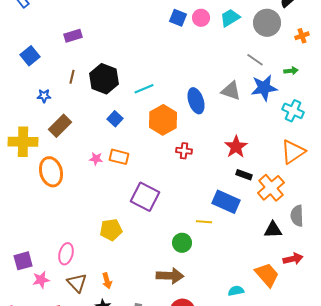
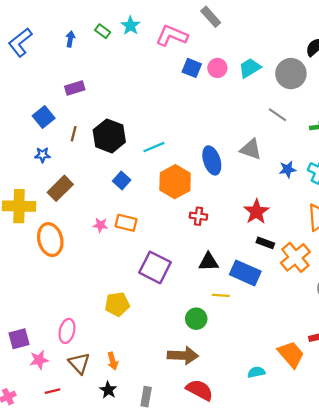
blue square: (30, 56) -> (44, 117), moved
blue star: (264, 88) -> (288, 169), moved, size x0.6
black triangle: (273, 230) -> (208, 262), moved

